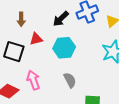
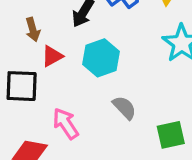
brown arrow: (21, 19) -> (33, 30), moved

